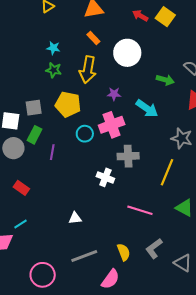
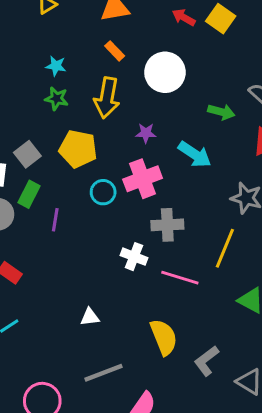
gray square: (34, 108) -> (27, 154), turned -30
pink line: (140, 210) -> (180, 278), moved
yellow semicircle: (124, 252) -> (164, 337), moved, size x1.4

